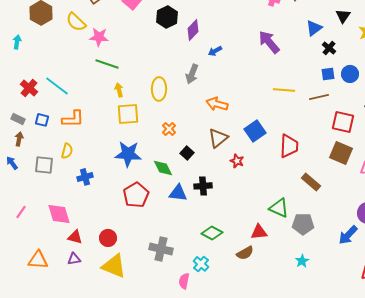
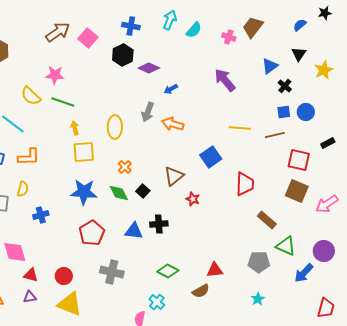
yellow semicircle: (76, 22) -> (31, 96), moved
purple diamond: (193, 30) -> (149, 68), turned 70
orange arrow: (217, 104) -> (173, 124), moved
blue square: (255, 131) -> (211, 157), moved
green diamond: (163, 168) -> (119, 193), moved
green triangle: (279, 208) -> (286, 246), moved
gray cross: (161, 249) -> (112, 272), moved

